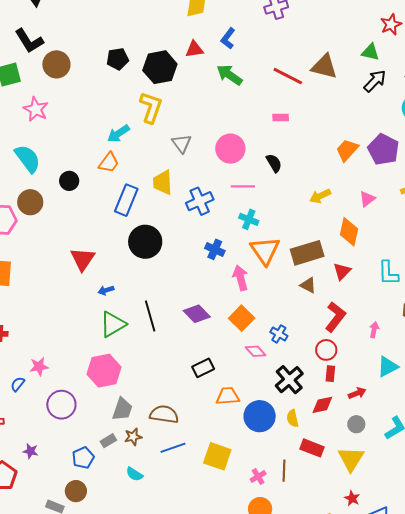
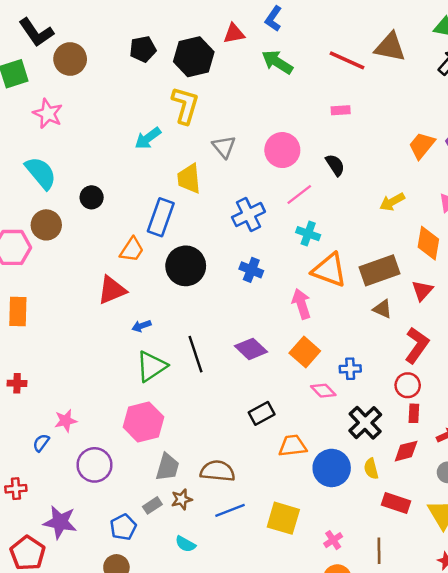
orange trapezoid: (109, 163) -> (132, 250), moved
yellow trapezoid: (163, 182) -> (189, 179), moved
pink line: (243, 186) -> (299, 195), turned -35
blue cross: (215, 249) -> (251, 270), moved
orange triangle: (265, 251) -> (329, 270), turned -32
red triangle: (83, 259) -> (112, 290), turned 36
blue cross: (279, 334) -> (350, 369), turned -30
purple star: (30, 451) -> (60, 522), size x1.8
brown line: (284, 471) -> (379, 551), moved

